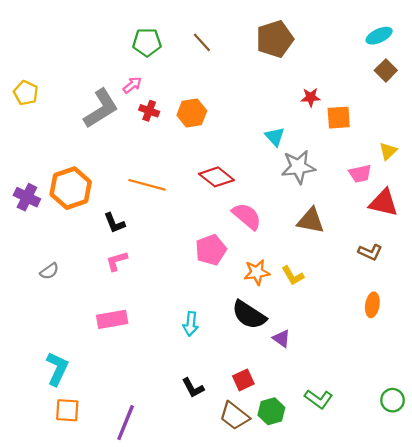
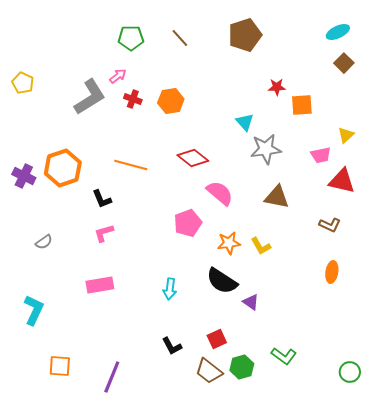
cyan L-shape: (57, 369) -> (34, 310), moved
green circle: (393, 400) -> (350, 372), moved

